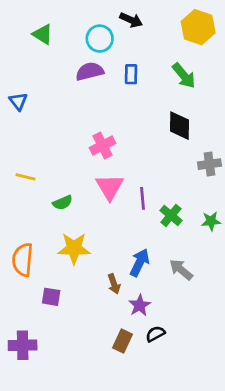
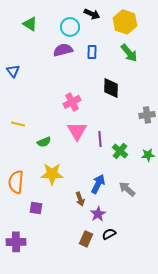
yellow hexagon: (198, 27) -> (125, 22), moved
black diamond: (180, 126) -> (111, 88), moved

